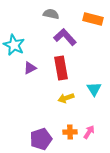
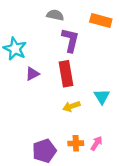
purple L-shape: (65, 37) -> (70, 40), turned 55

